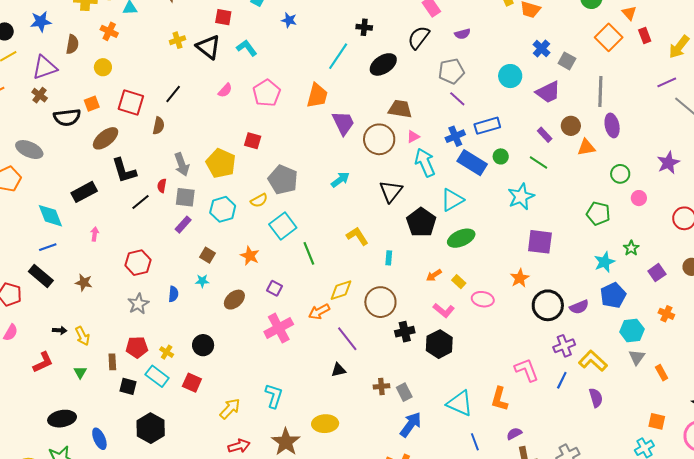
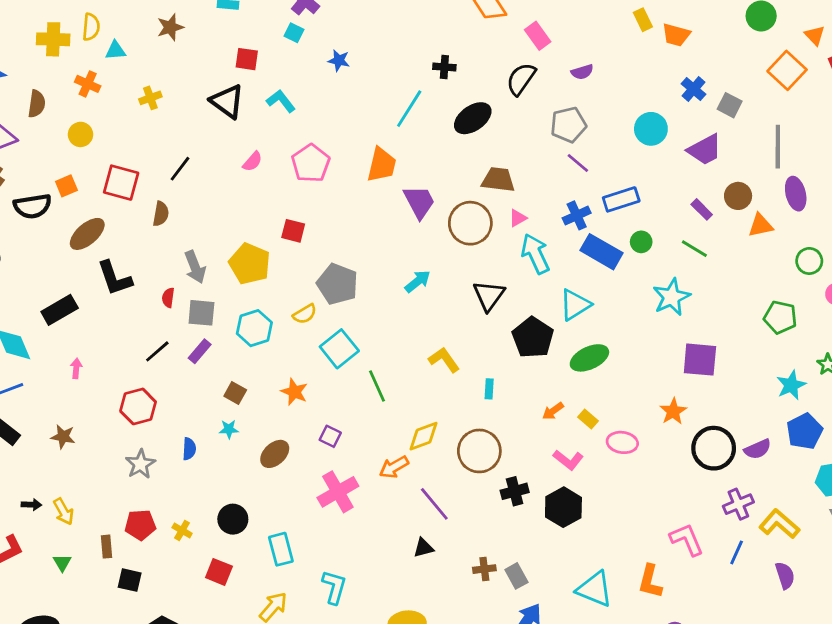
yellow cross: (178, 40) -> (150, 98), moved
black line: (140, 202) -> (157, 351), moved
cyan rectangle: (157, 376) -> (281, 549), moved, turned 40

